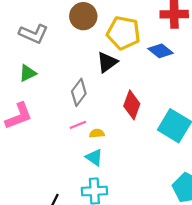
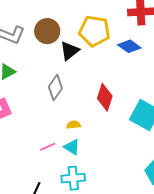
brown circle: (83, 16) -> (47, 31), moved
black triangle: (107, 62) -> (69, 51), moved
pink line: (78, 125) -> (48, 147), moved

